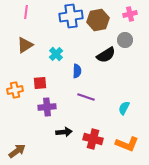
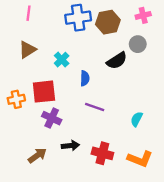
red square: (40, 83) -> (44, 92), size x1.6
purple cross: (47, 107) -> (52, 118), turned 30
brown arrow: (17, 151) -> (37, 156), moved

